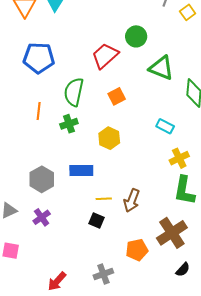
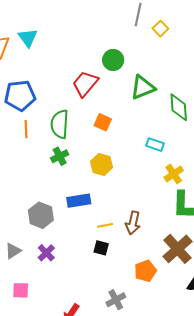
green triangle: (161, 68) -> (143, 87), turned -36
orange square: (117, 96) -> (103, 122), turned -30
orange line: (39, 111) -> (26, 129), moved

